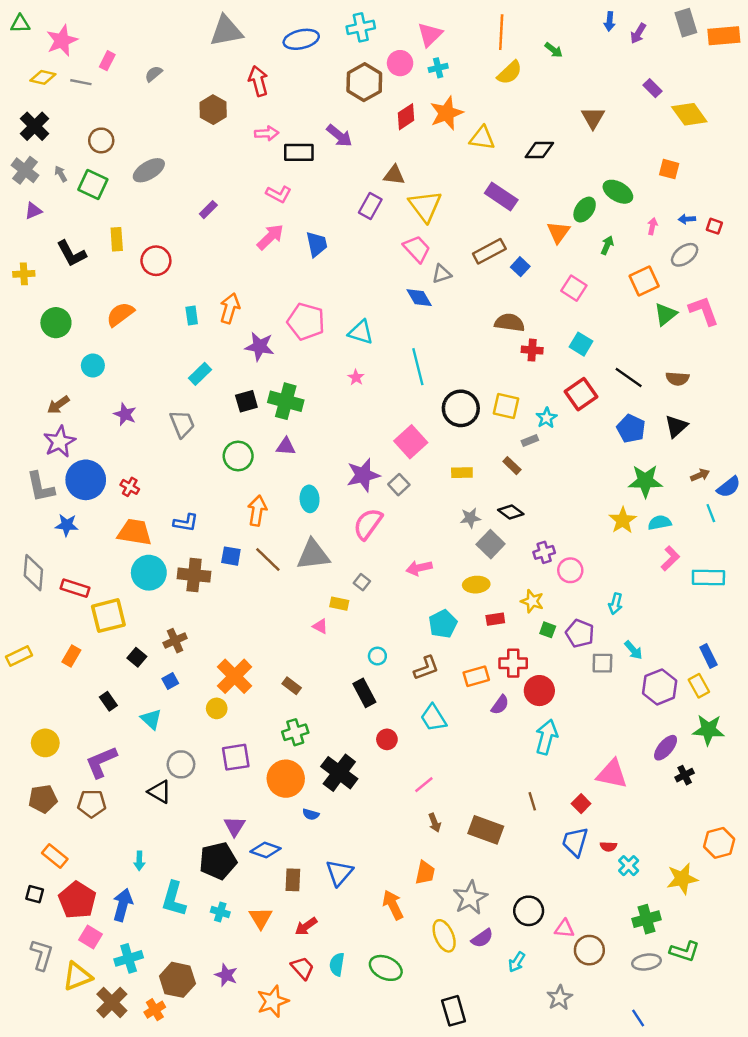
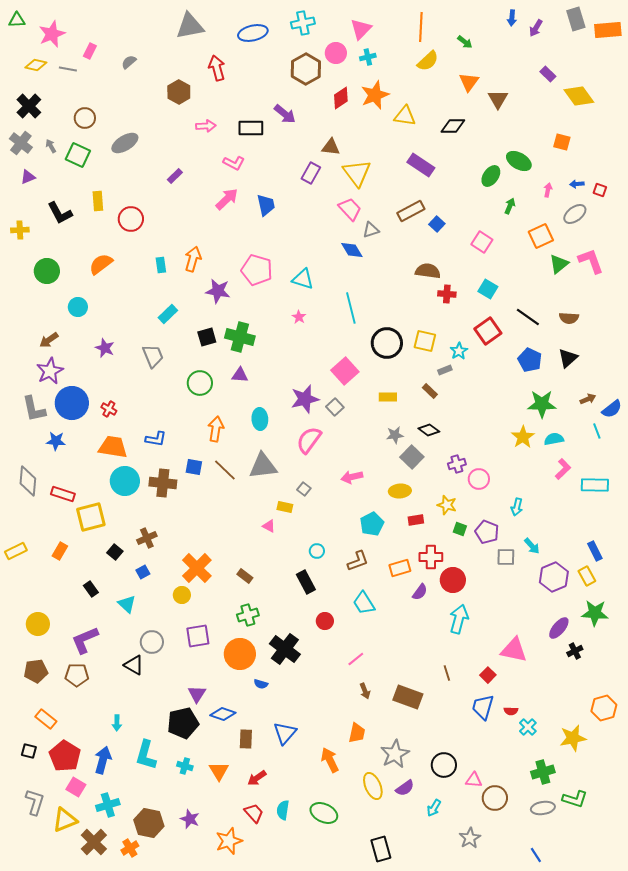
pink arrow: (267, 133) -> (206, 126), moved
orange triangle: (558, 232) -> (469, 82), moved

